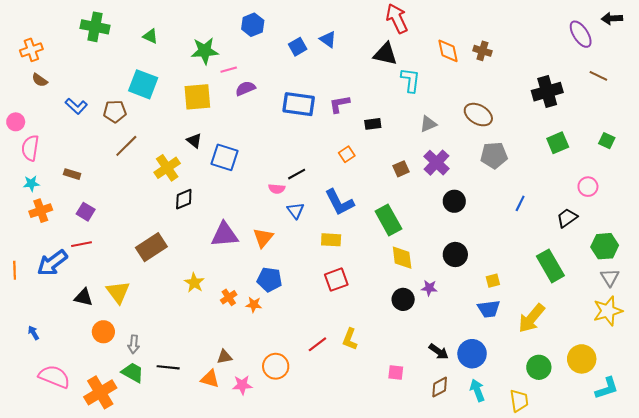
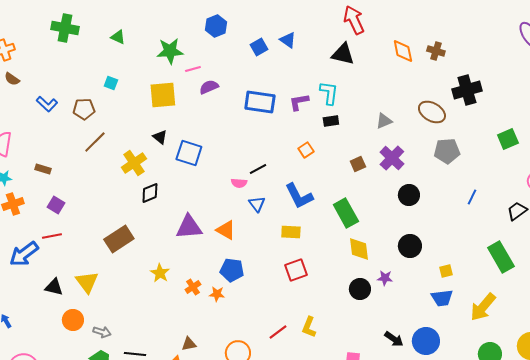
cyan L-shape: (410, 80) -> (329, 93), moved
cyan square: (143, 84) -> (111, 83), size x0.5
black cross: (547, 92) -> (467, 90), moved
orange triangle: (263, 238) -> (226, 230), turned -40
gray arrow: (134, 344) -> (102, 332), turned -78

